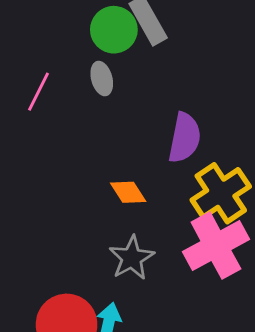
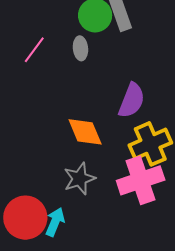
orange diamond: (128, 192) -> (85, 132), size x1.4

